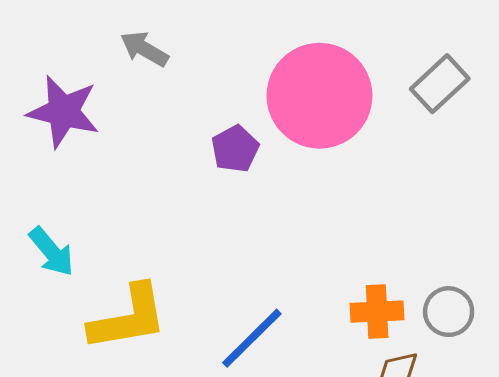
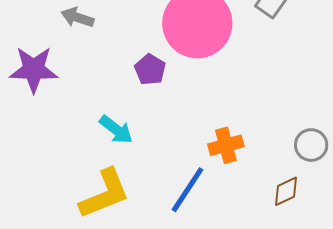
cyan arrow: (51, 252) -> (116, 130), moved
orange cross: (377, 312) -> (226, 145), moved

